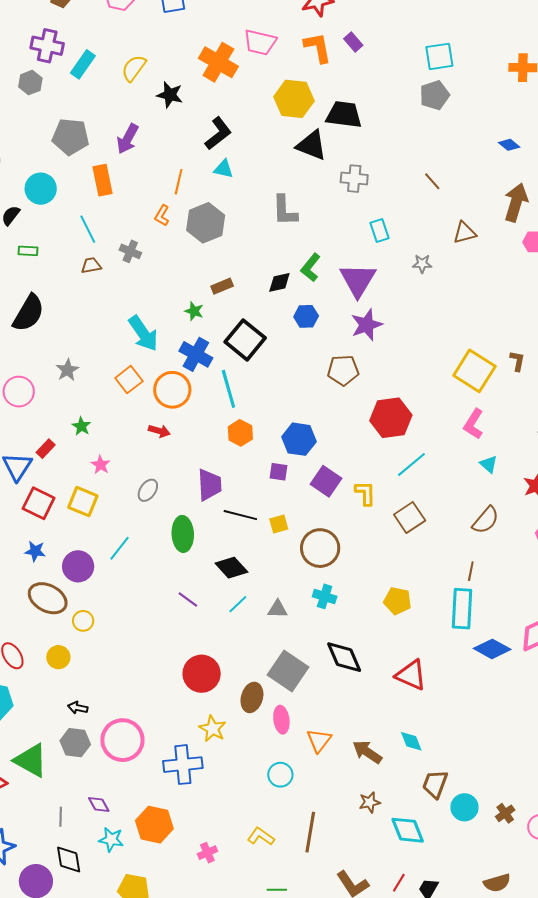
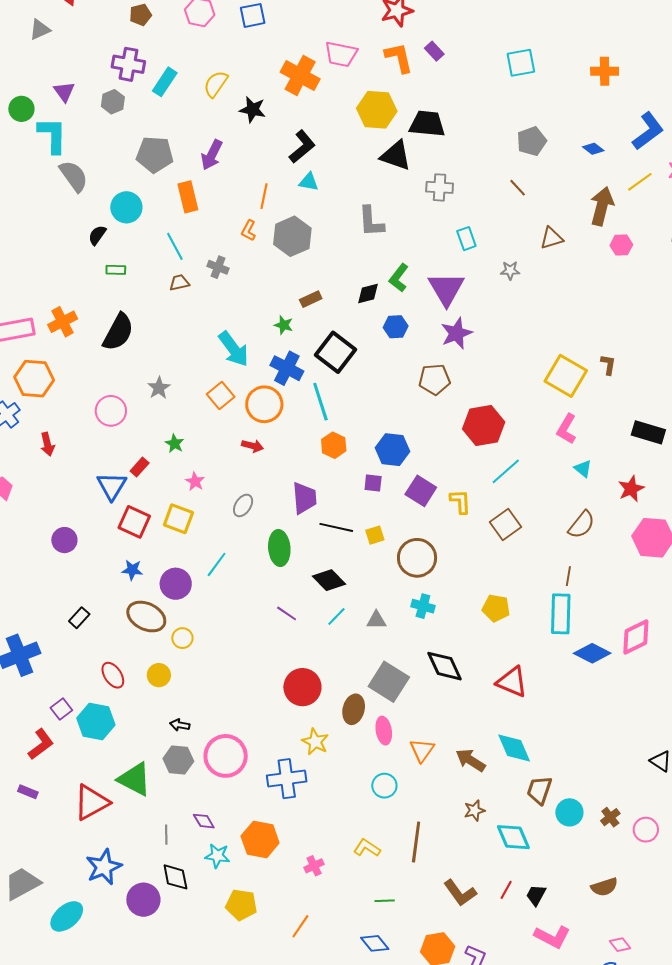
gray pentagon: (435, 95) -> (532, 141), moved
cyan diamond: (411, 741) -> (514, 748), size x1.5

